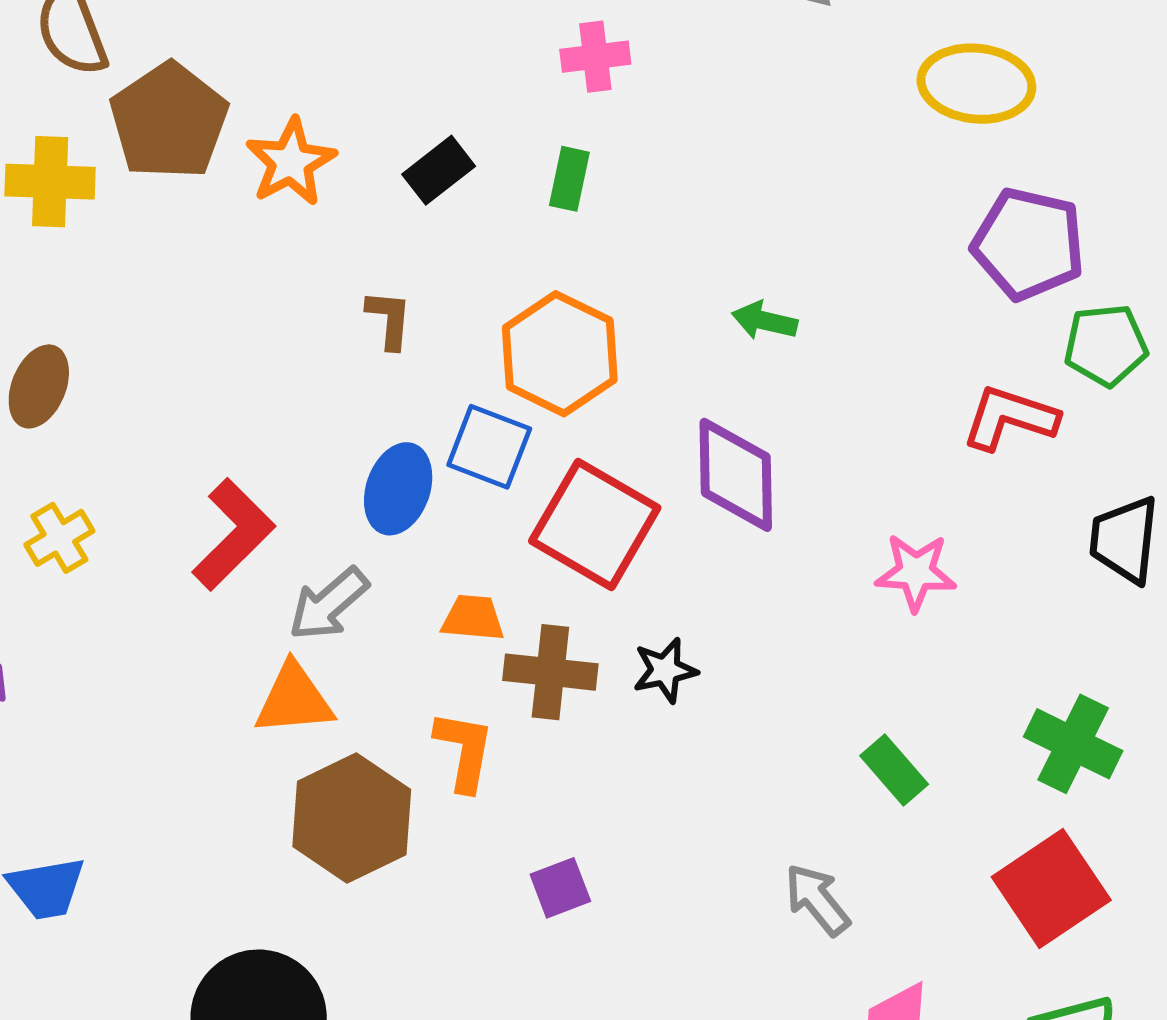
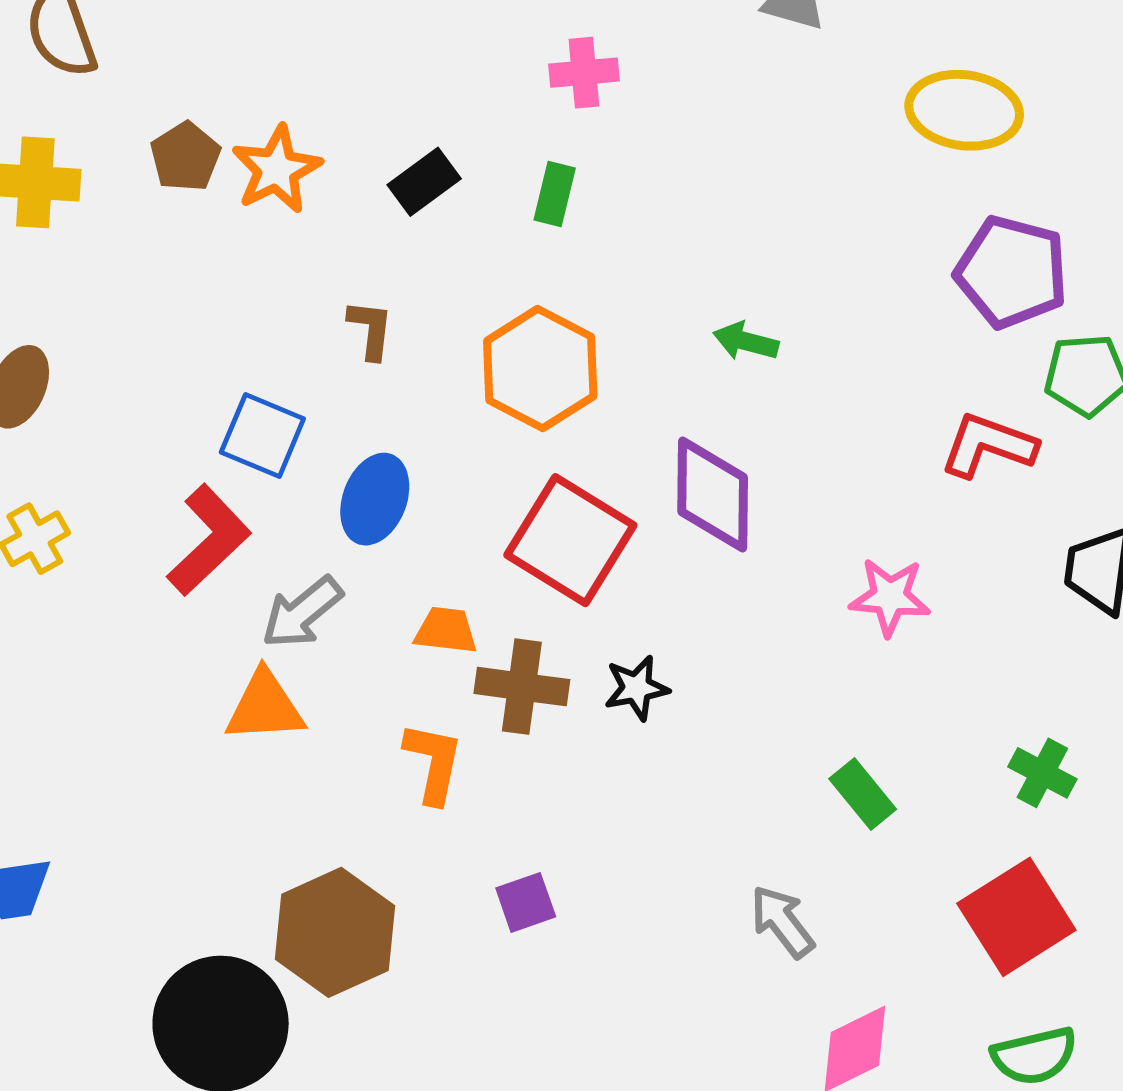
brown pentagon: (169, 121) -> (185, 157), moved, size x0.6
blue square: (489, 447) -> (262, 436), moved
green cross: (1073, 744) -> (1042, 773), size x0.7
brown hexagon: (352, 818) -> (335, 932), moved

